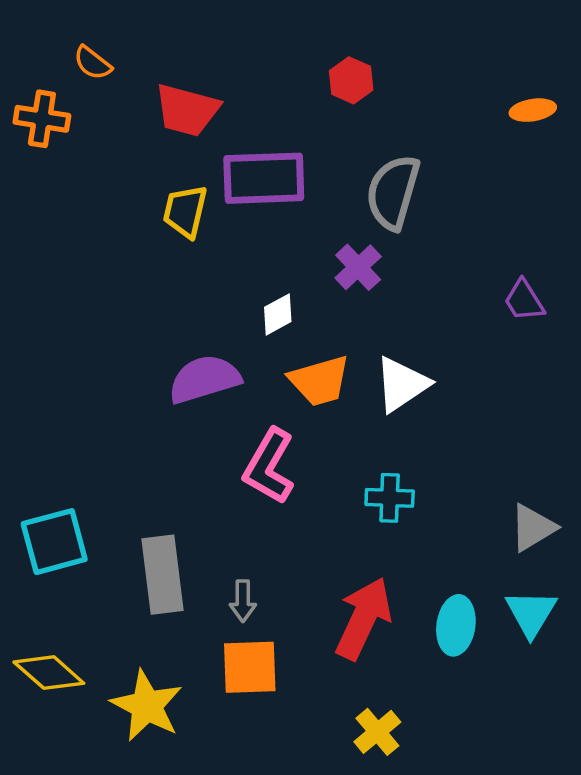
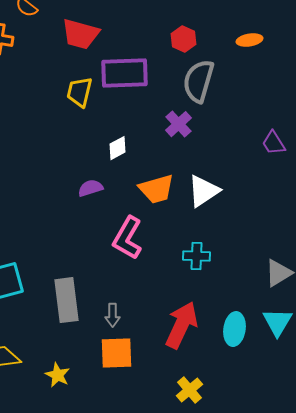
red hexagon: (351, 80) -> (184, 39), moved
orange ellipse: (533, 110) -> (250, 40), moved
white diamond: (278, 314) -> (118, 148), moved
purple semicircle: (204, 379) -> (90, 188), size x0.6
yellow star: (147, 706) -> (58, 375), size x0.6

